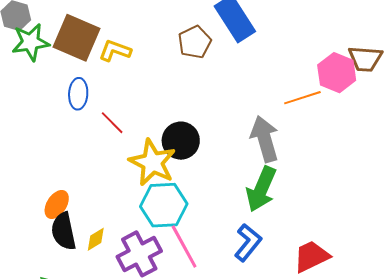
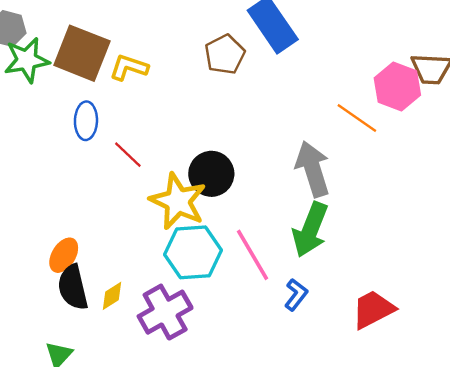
orange line: (302, 98) -> (357, 118), turned 54
blue L-shape: (248, 242) -> (296, 295), size x0.7
pink line: (184, 247) -> (252, 255), moved

